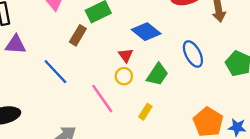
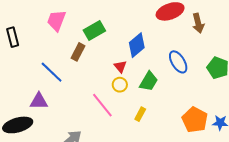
blue diamond: (146, 32) -> (137, 45), turned -75
purple triangle: (15, 45) -> (39, 101), moved
blue line: (55, 72) -> (52, 72), moved

